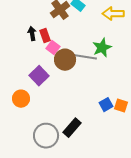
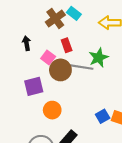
red rectangle: (45, 36) -> (67, 45), moved
purple square: (39, 76) -> (34, 86), turned 30
orange circle: (21, 99) -> (52, 110), moved

